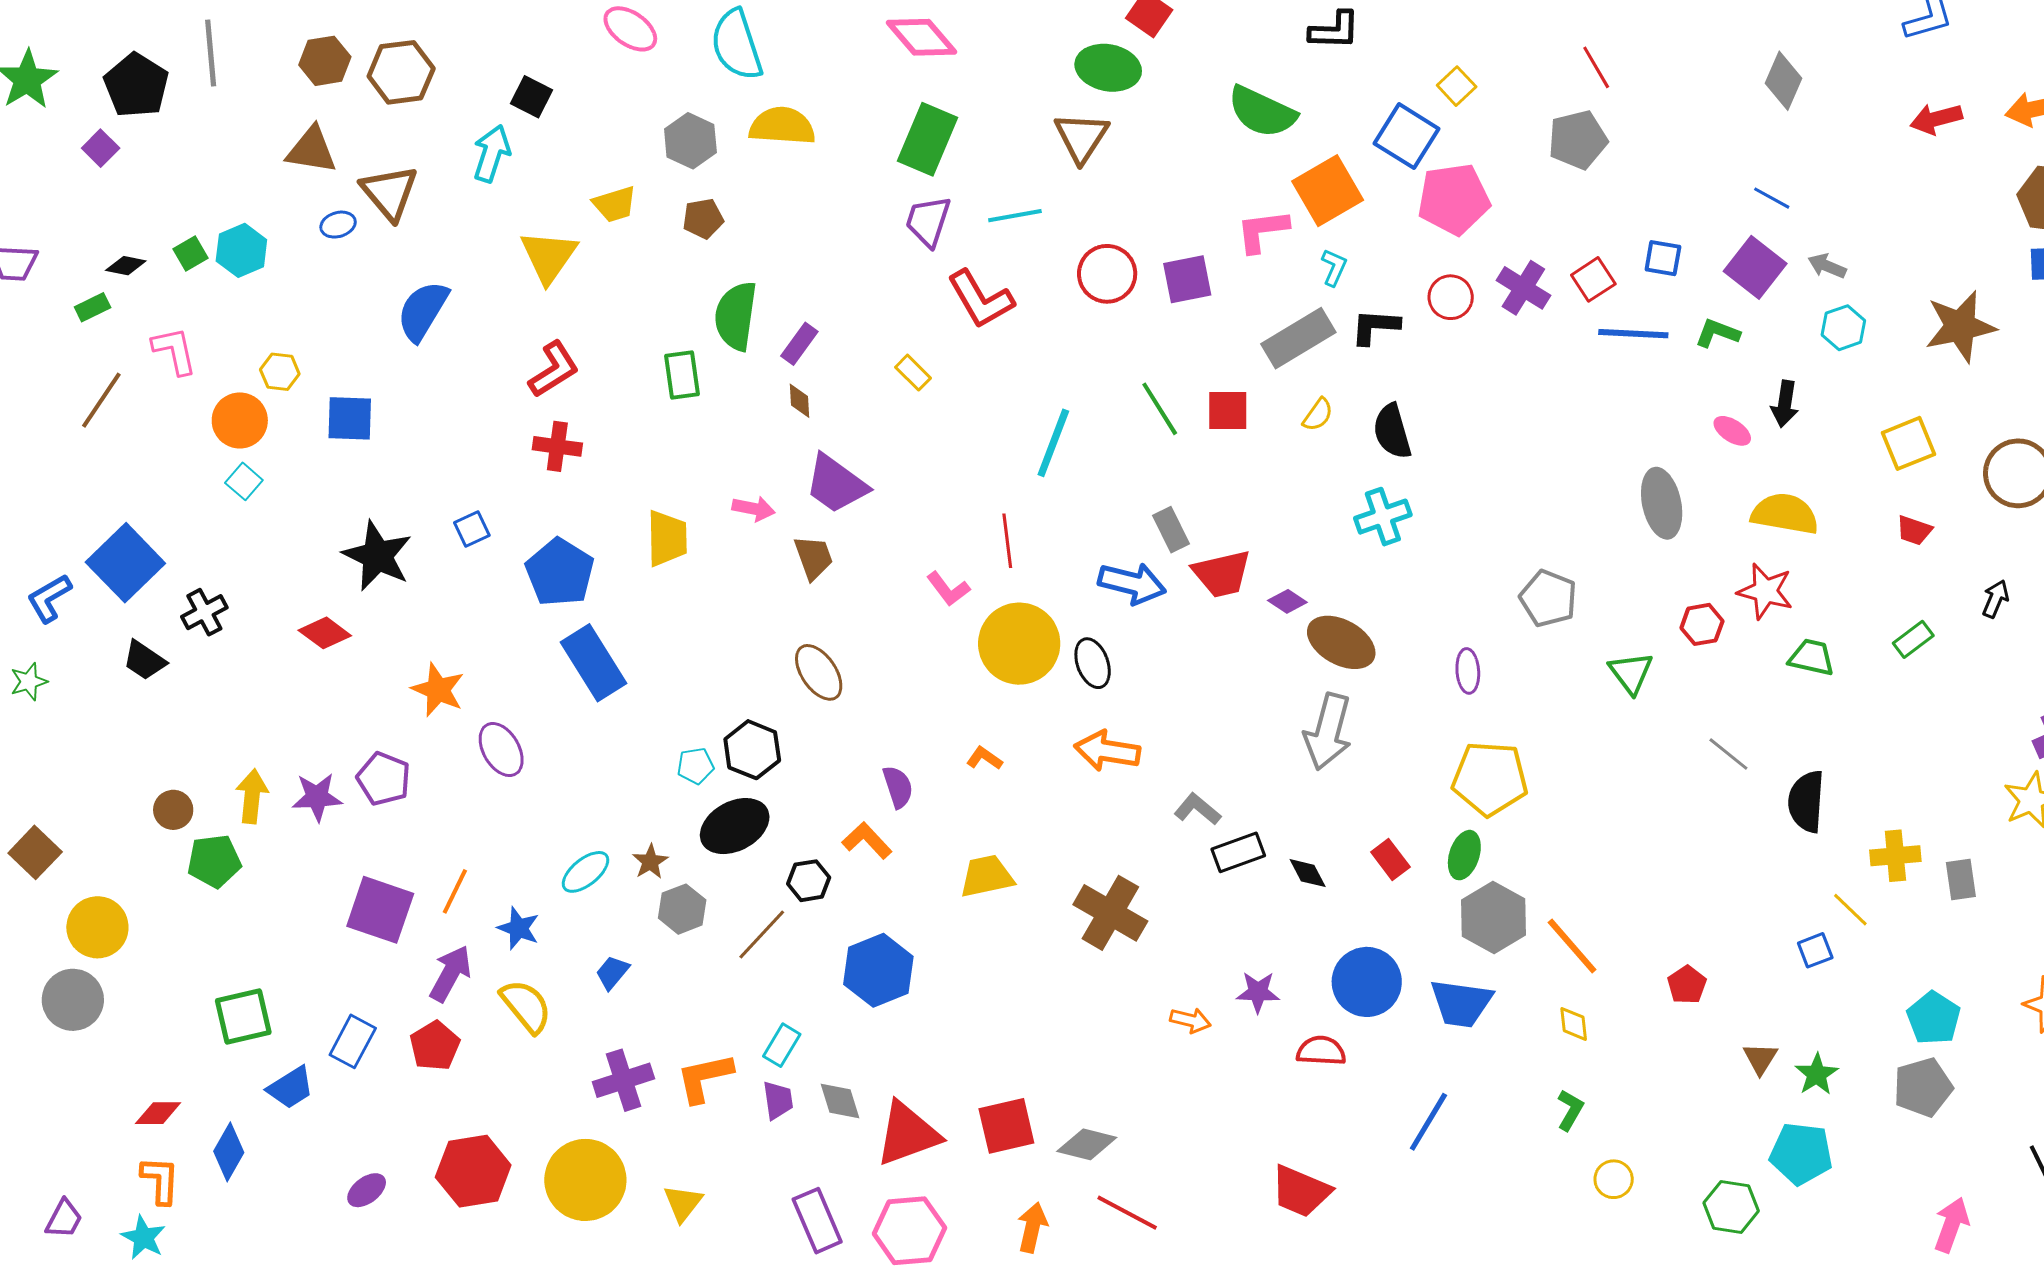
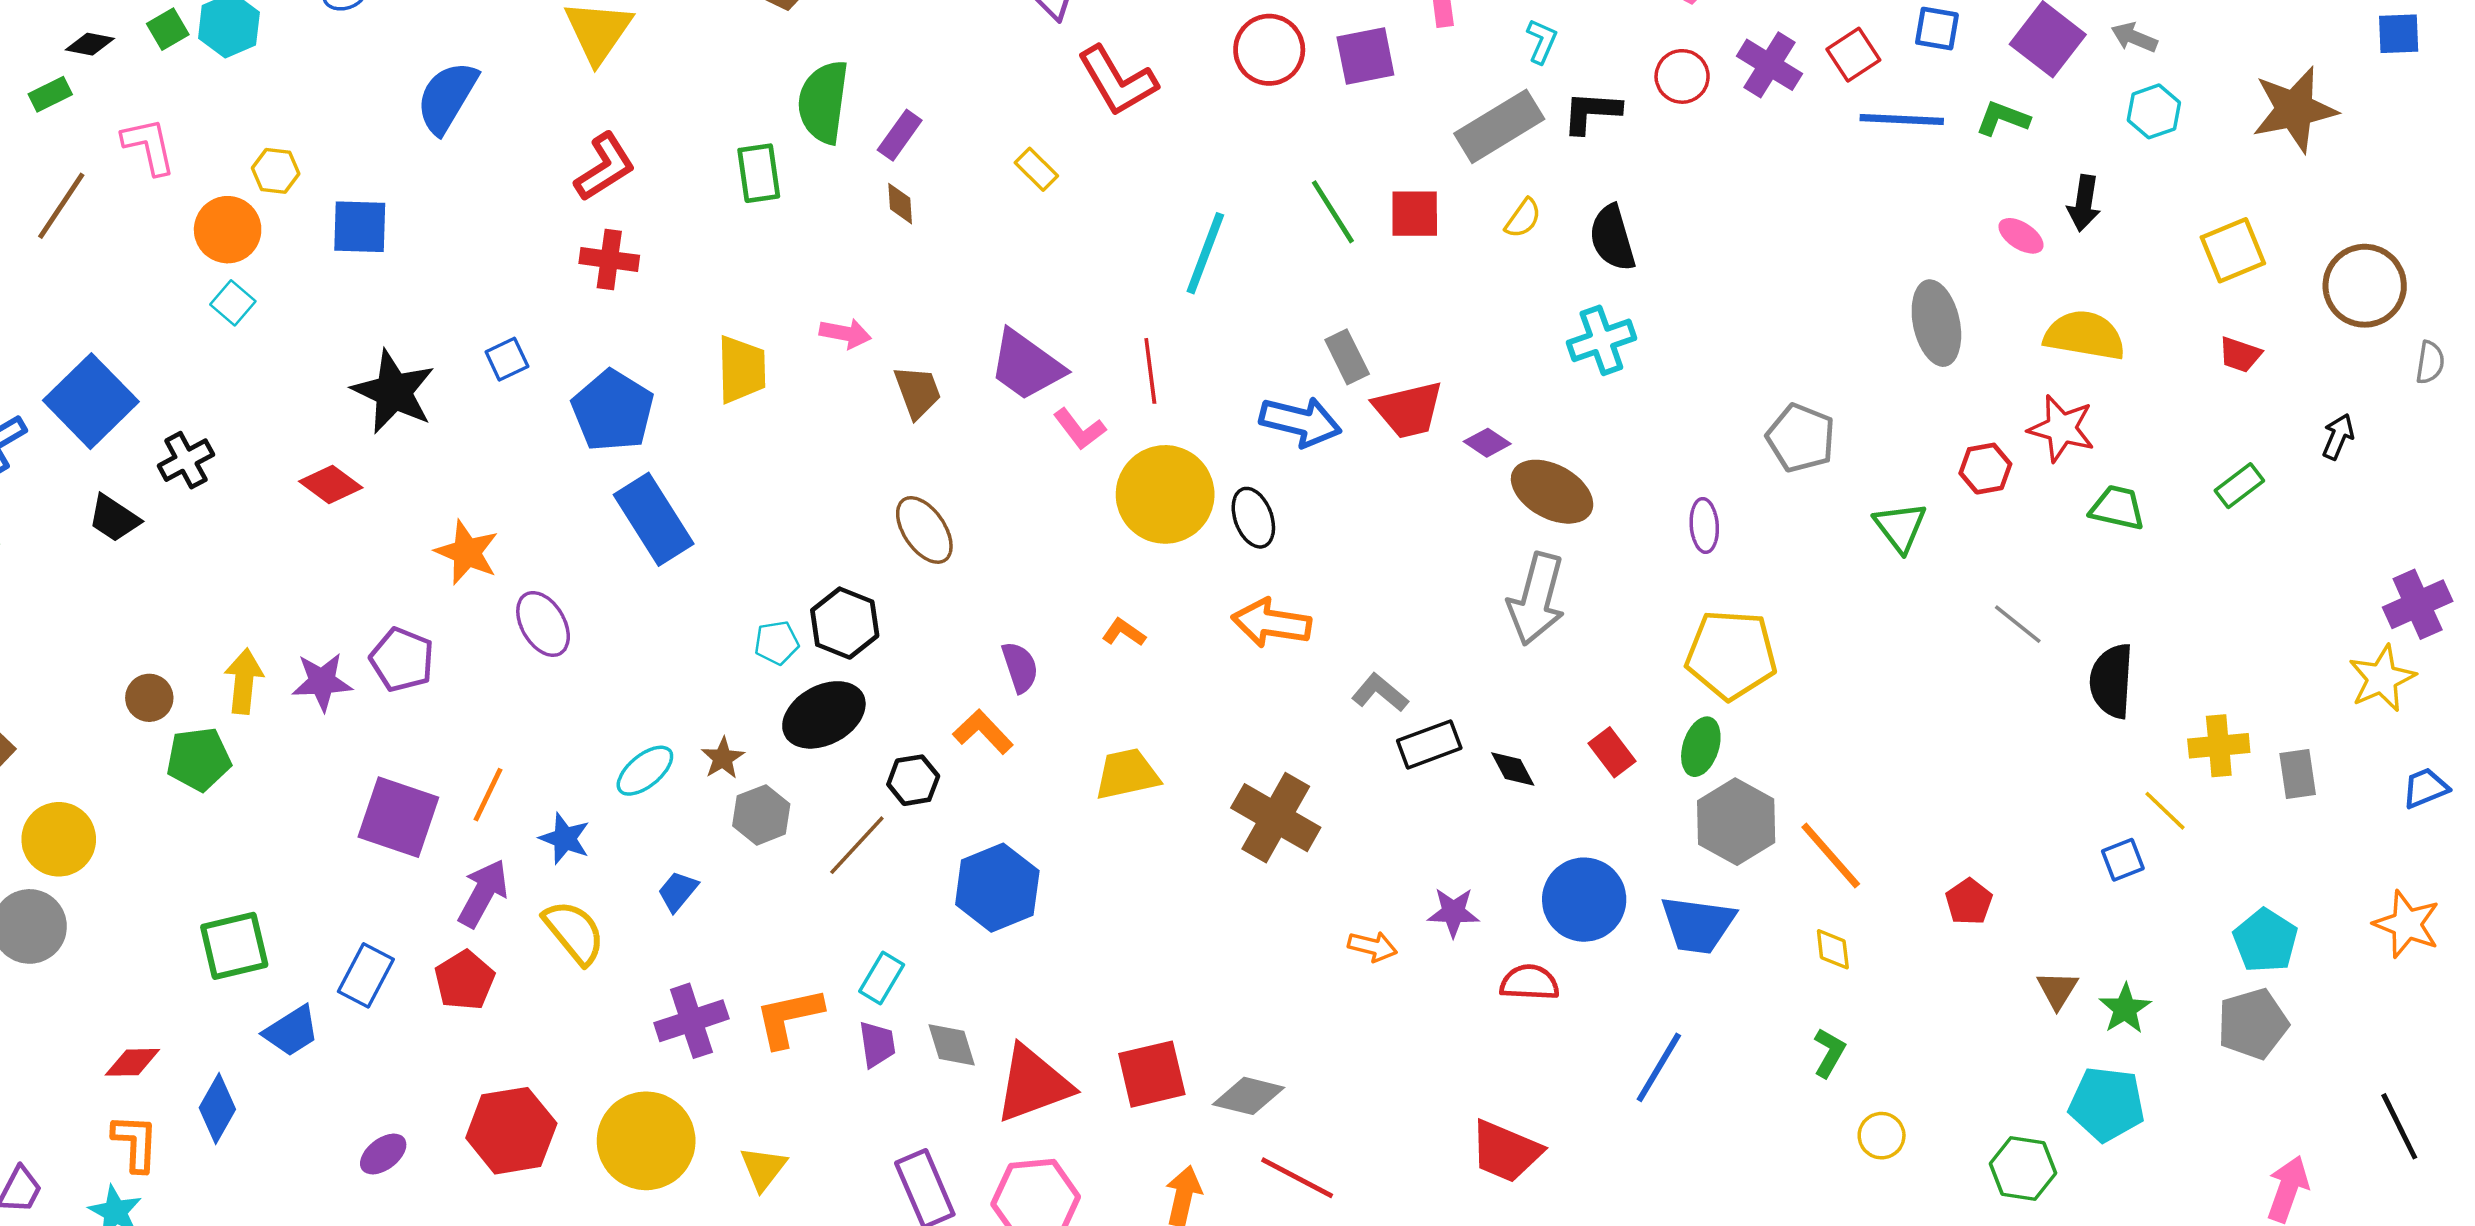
purple trapezoid: (836, 484) -> (1026, 365), moved

